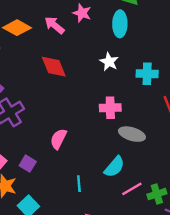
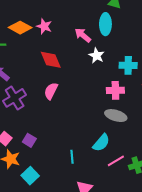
pink star: (82, 13) -> (44, 26), moved
pink arrow: (54, 25) -> (83, 35), moved
pink cross: (110, 108) -> (115, 90), moved
pink semicircle: (58, 139) -> (51, 91), moved

